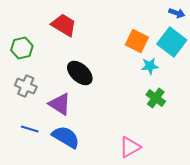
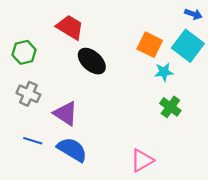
black ellipse: (80, 73) -> (92, 61), moved

